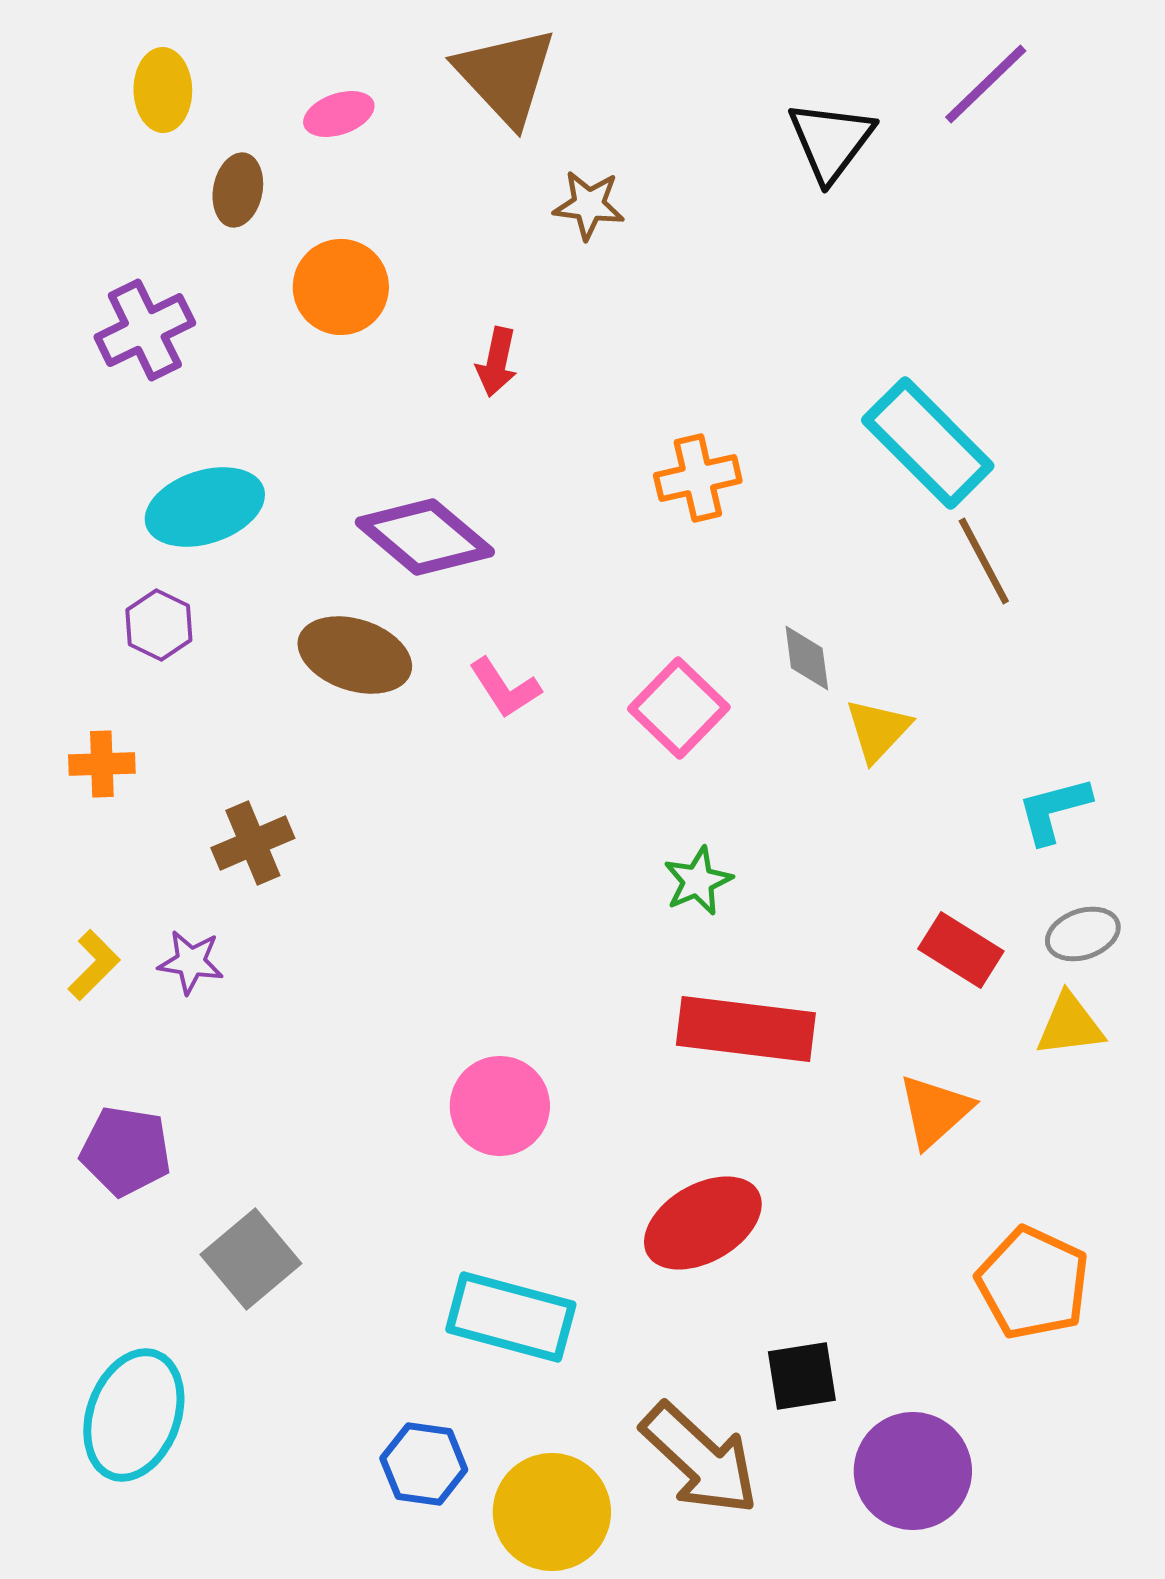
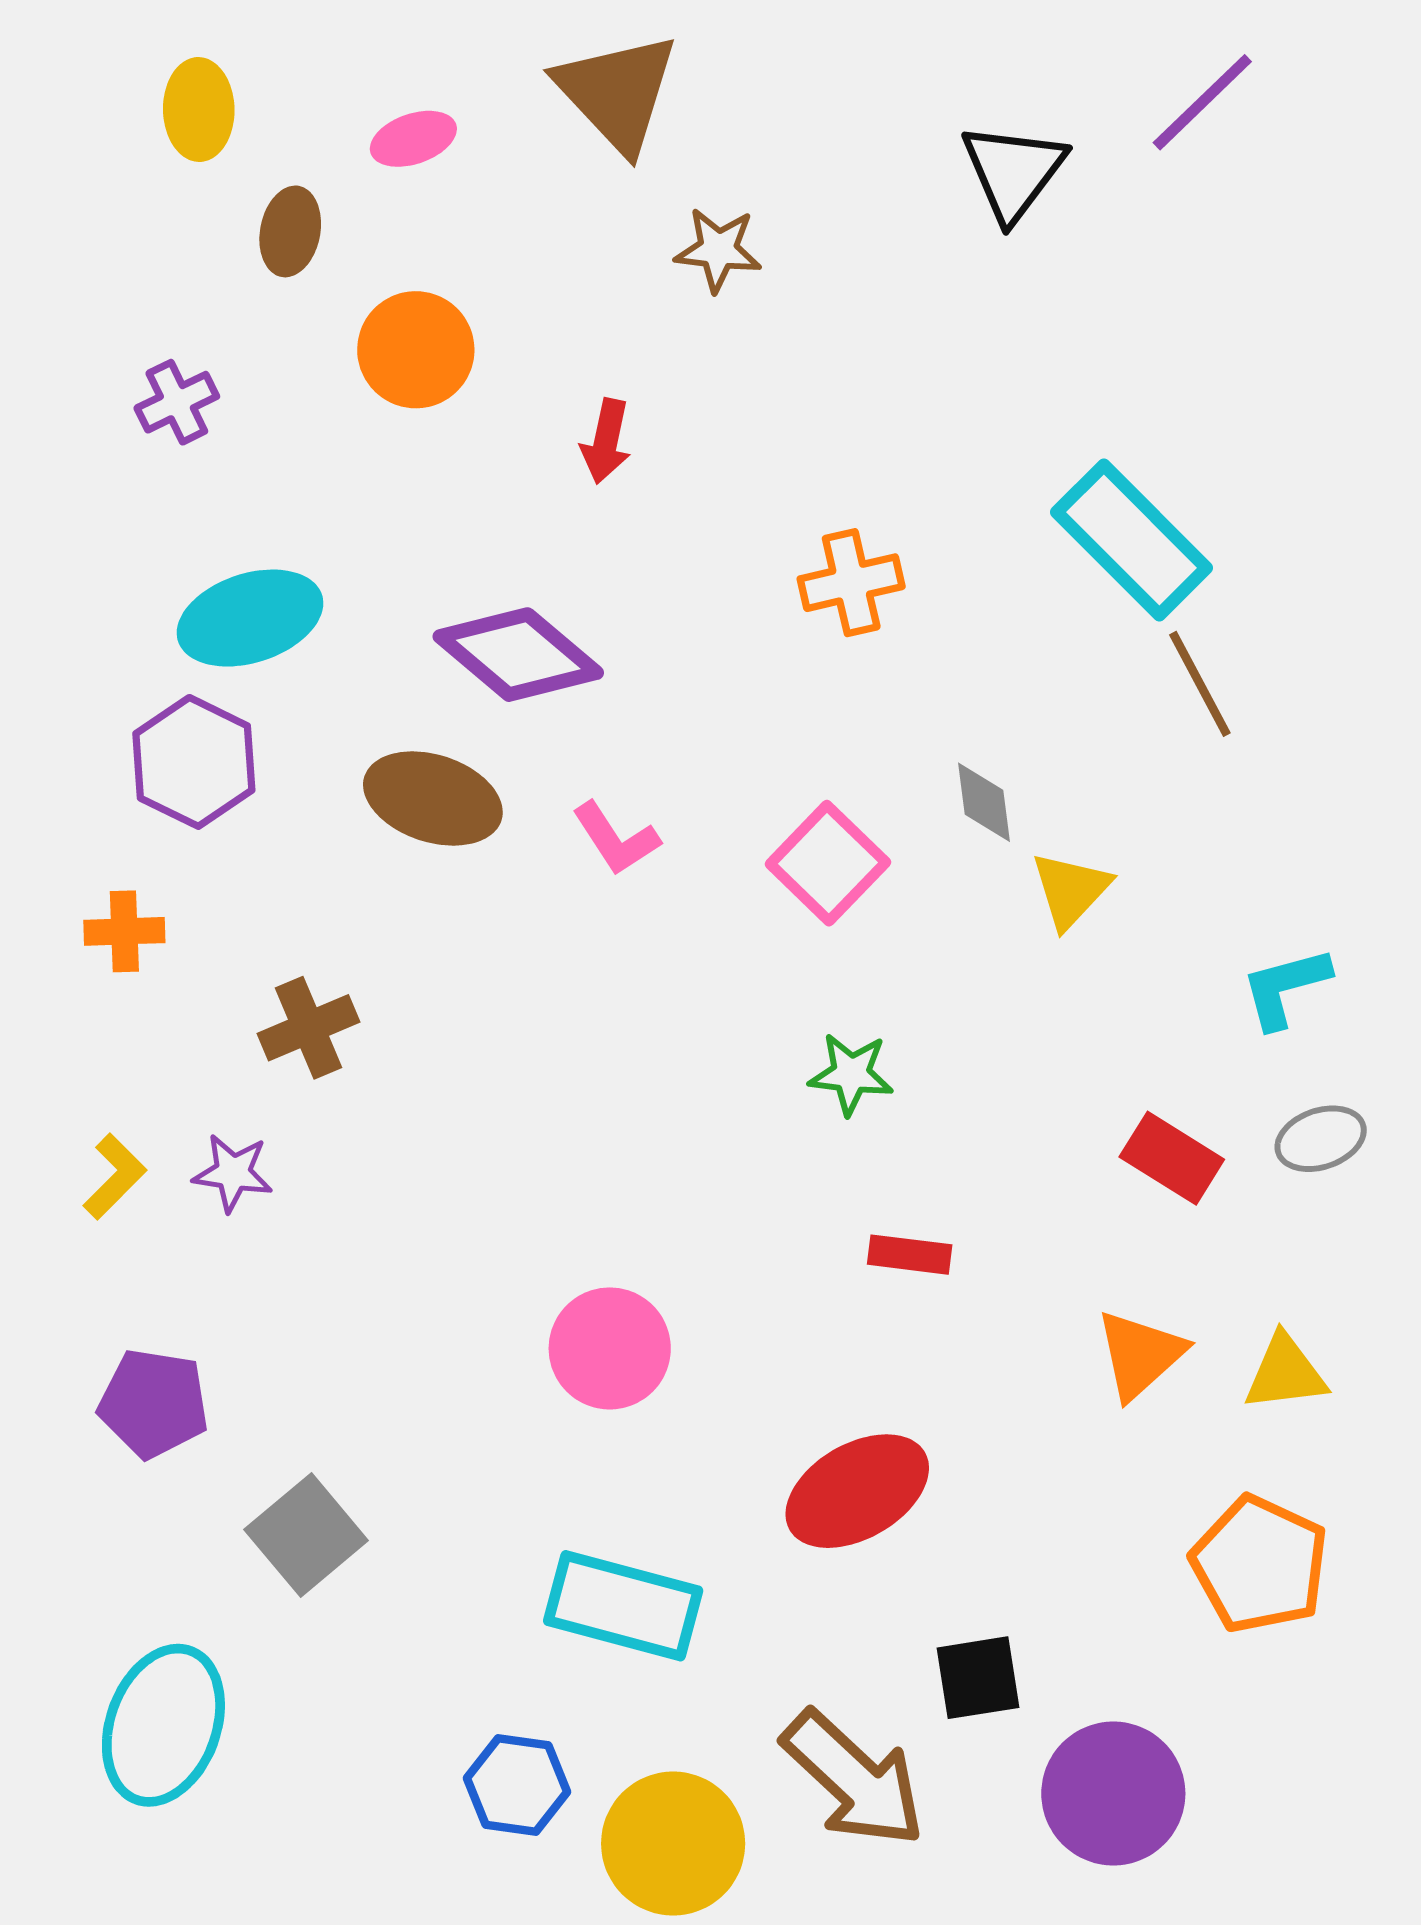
purple cross: (145, 330) -> (177, 402), size x0.7
purple hexagon: (159, 625) -> (194, 762), size x1.5
green star: (698, 881) -> (851, 1074), turned 30
yellow triangle: (1070, 1025) -> (1285, 1373), moved
red rectangle: (746, 1029) -> (910, 1255), size x0.5

